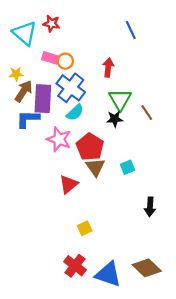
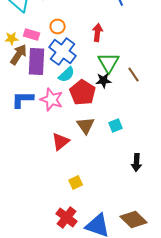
pink rectangle: (50, 58) -> (32, 34), moved
blue L-shape: (28, 119) -> (23, 100), moved
red pentagon: (90, 147) -> (83, 92), moved

